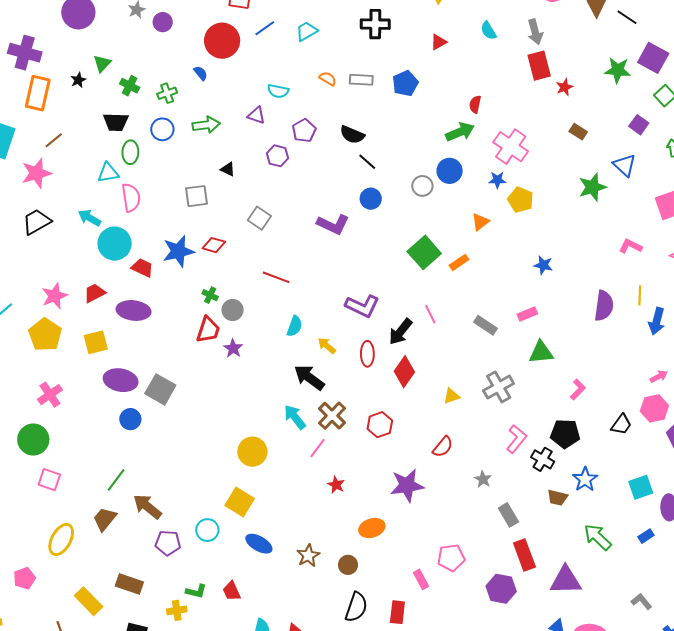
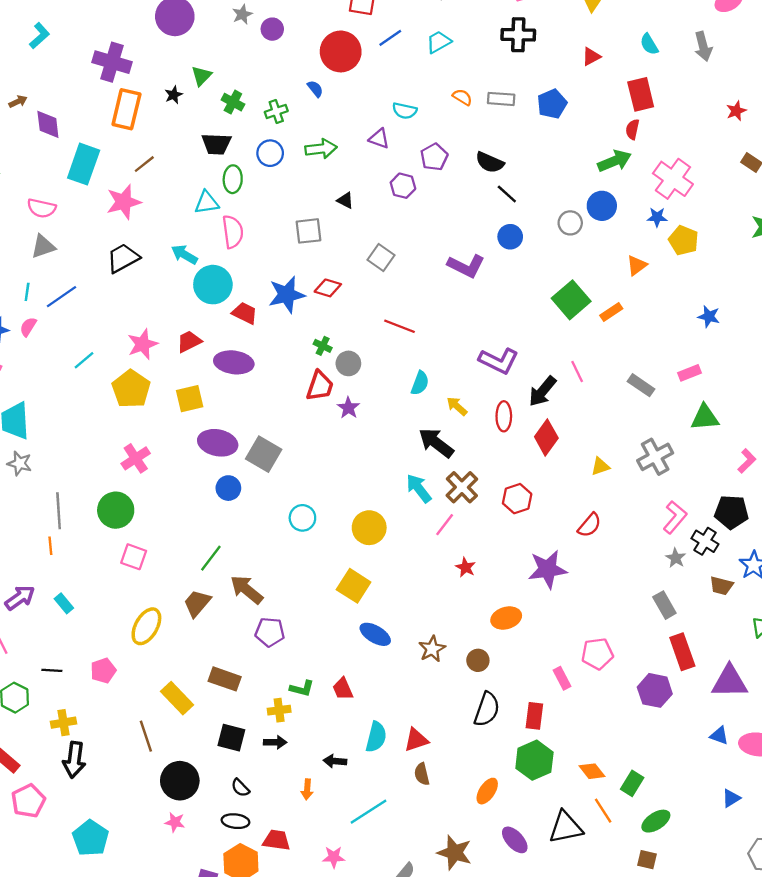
red rectangle: (539, 66) -> (641, 94), moved
gray star: (483, 479) -> (676, 558), moved
cyan circle: (207, 530) -> (302, 518), moved

